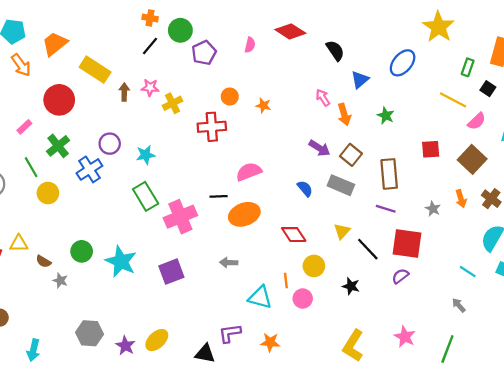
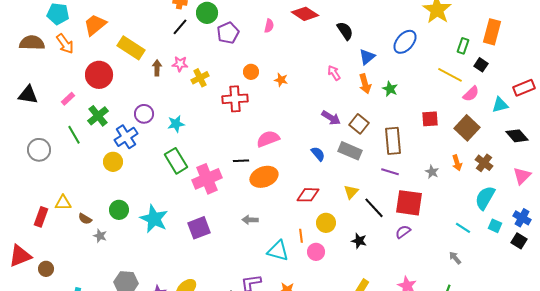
orange arrow: (344, 114) -> (365, 84), moved
yellow circle: (48, 193) -> (113, 162), moved
red diamond: (294, 235) -> (308, 195), turned -55

